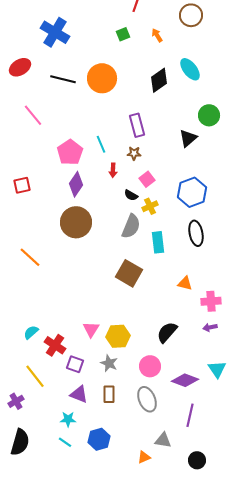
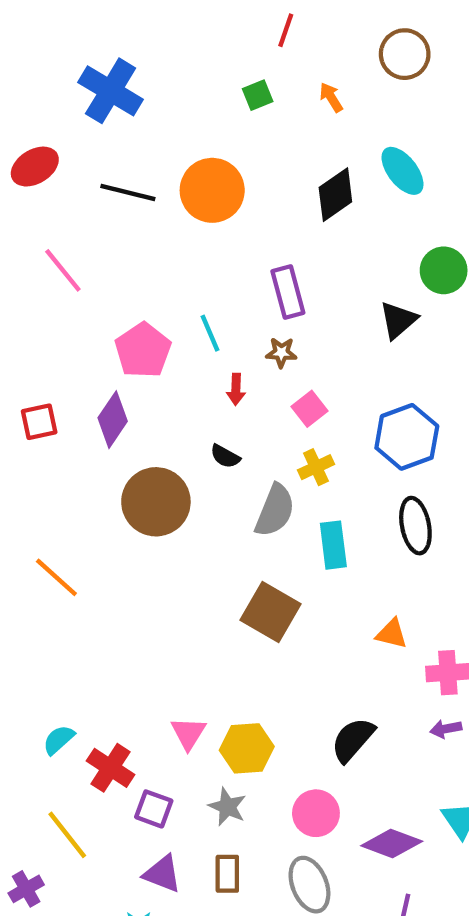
purple diamond: (76, 184) -> (113, 420), moved
black semicircle: (131, 195) -> (225, 456), moved

